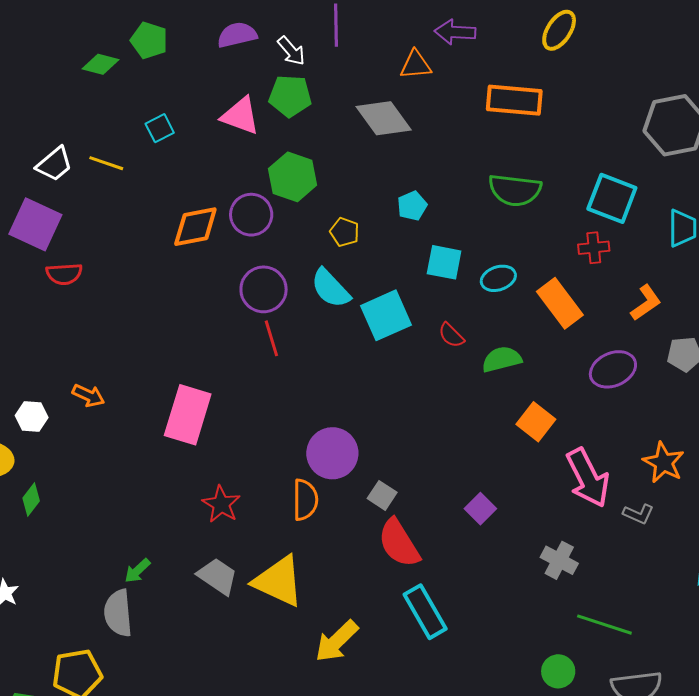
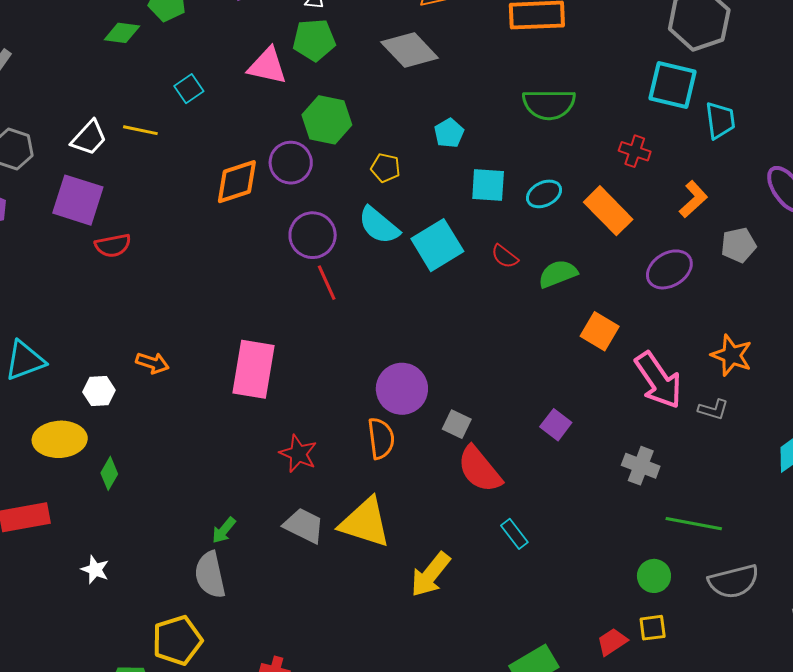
cyan square: (612, 198) -> (672, 85), moved
red cross: (594, 248) -> (635, 151), turned 32
cyan rectangle: (425, 612) -> (514, 534), size x0.6

